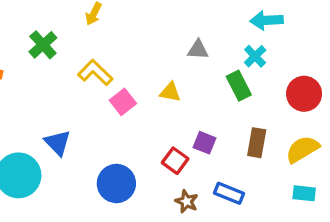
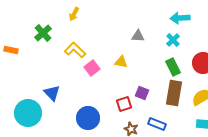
green rectangle: (239, 86) -> (173, 67), moved
brown rectangle: (257, 143) -> (174, 93), size x1.4
red square: (175, 161) -> (124, 104), turned 35

